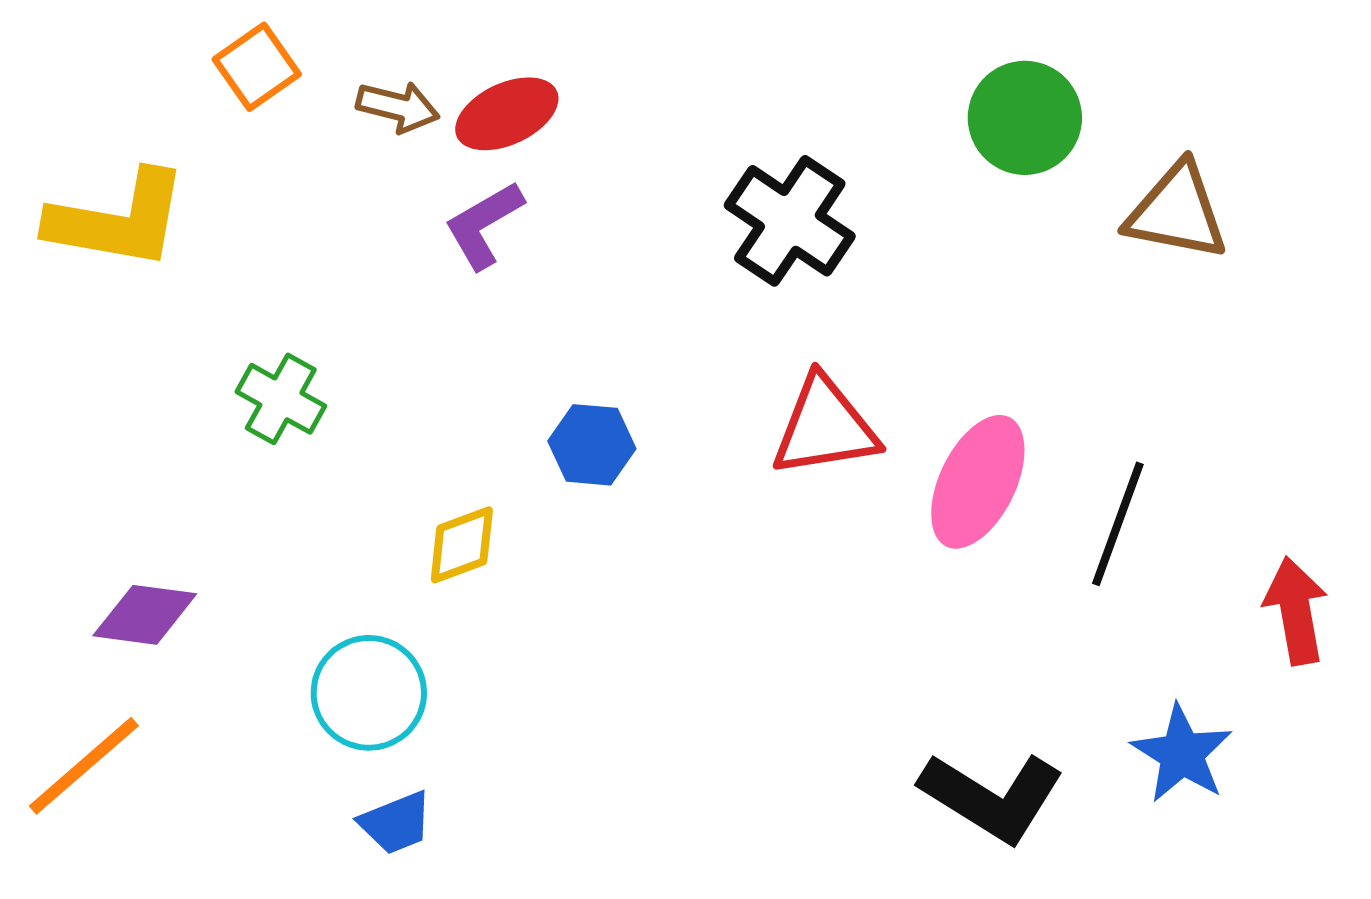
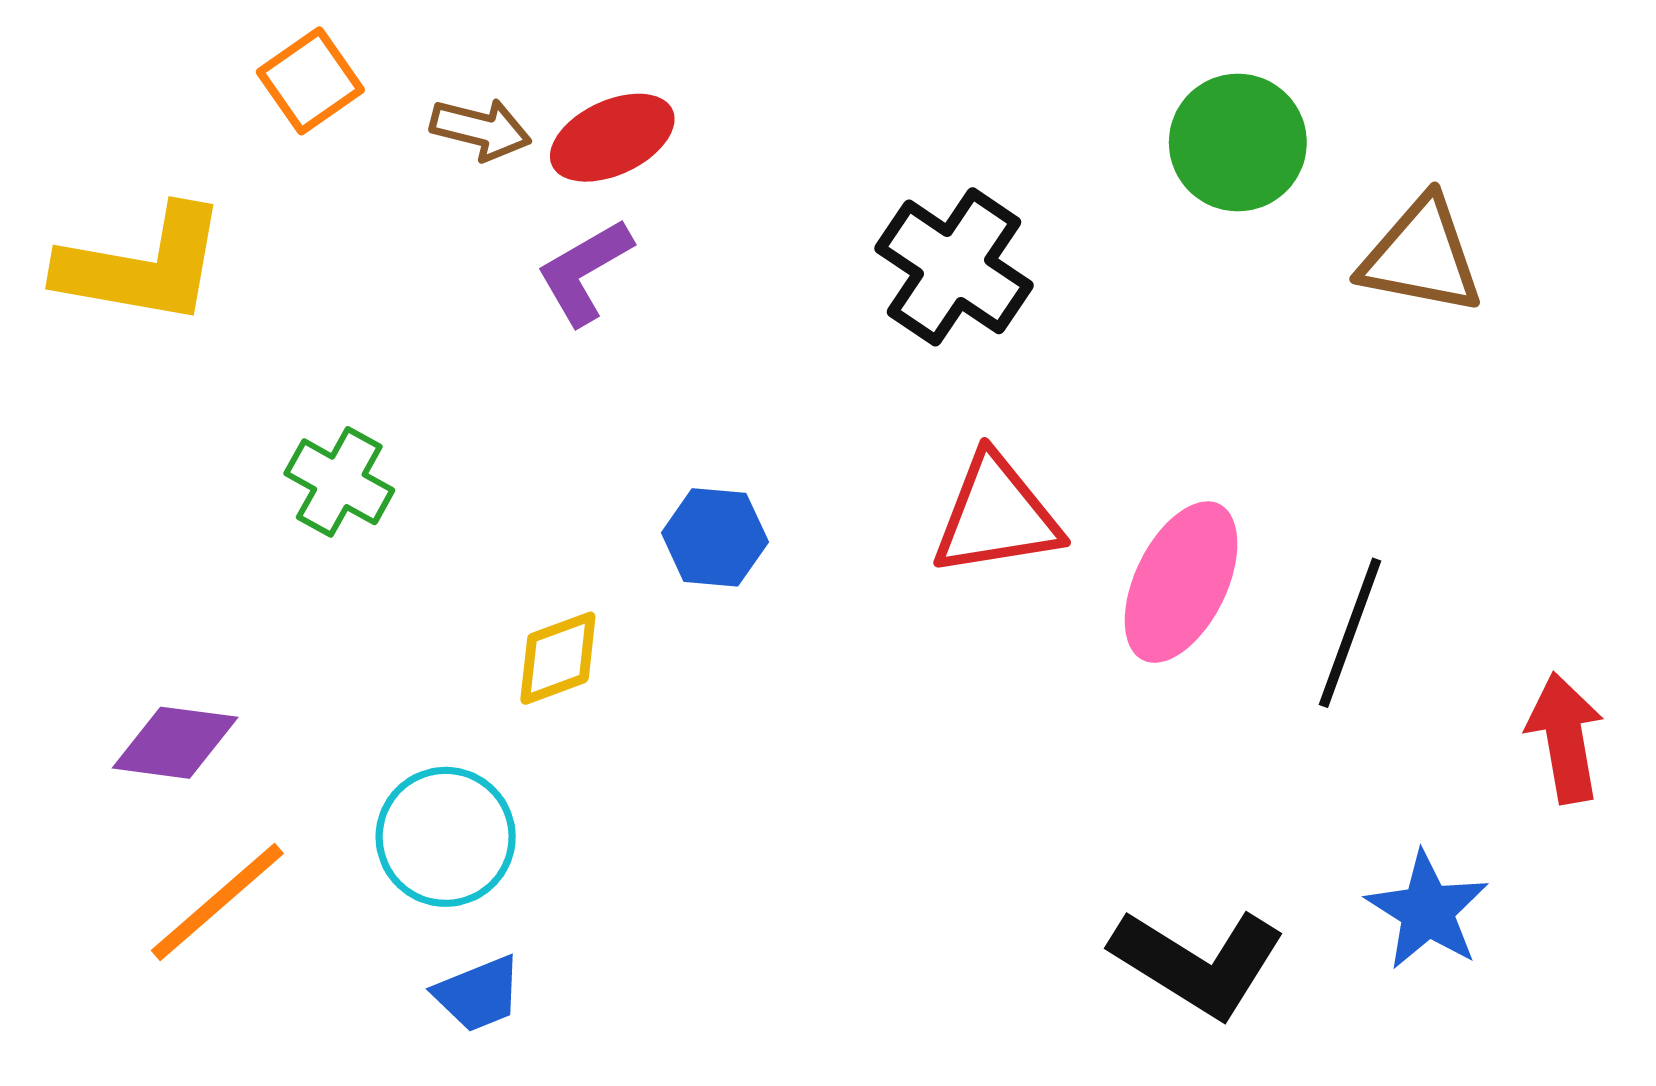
orange line: (84, 766) -> (217, 902), moved

